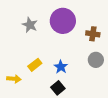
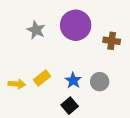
gray circle: (96, 60) -> (100, 82), moved
yellow arrow: (14, 79) -> (17, 84), moved

